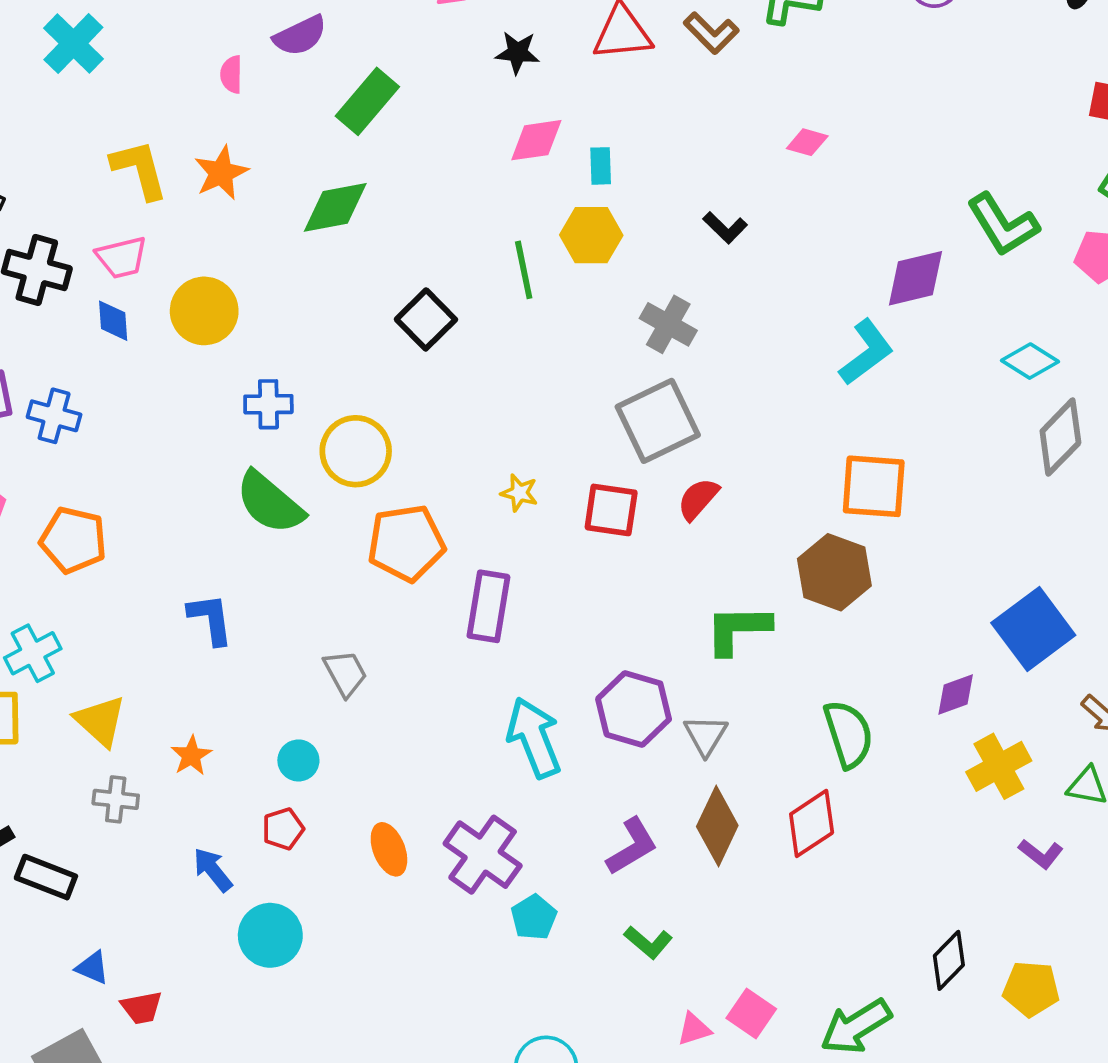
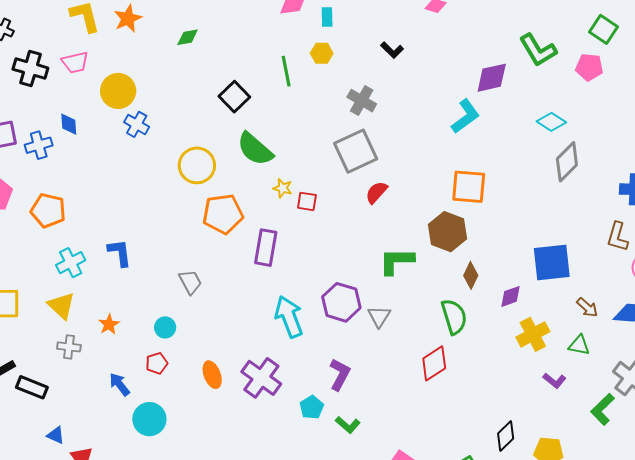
green diamond: (335, 207) -> (188, 37), size x0.6
yellow hexagon: (591, 235) -> (322, 53), size x0.7
blue diamond: (113, 321) -> (69, 124), moved
blue cross: (268, 404) -> (137, 124), moved, turned 30
blue cross: (54, 416) -> (39, 145), turned -32
green semicircle: (270, 503) -> (255, 149), moved
red square: (611, 510) -> (307, 201), moved, size x0.7
blue square: (1033, 629) -> (552, 263), turned 30
cyan cross: (33, 653) -> (71, 263), moved
brown diamond: (717, 826) -> (471, 275), moved, size x0.7
purple L-shape: (632, 846) -> (340, 374), turned -32
cyan pentagon: (534, 917) -> (312, 407), moved

